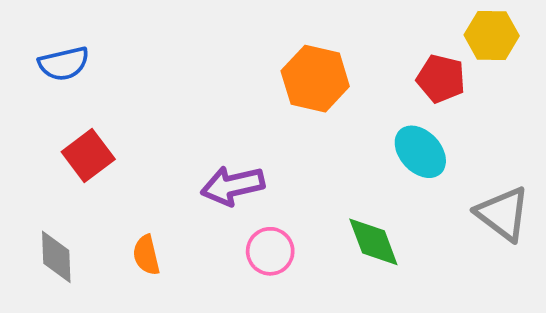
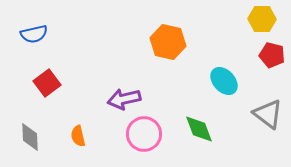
red pentagon: (441, 79) -> (272, 55), moved
pink circle: (270, 251) -> (144, 134), size x1.4

